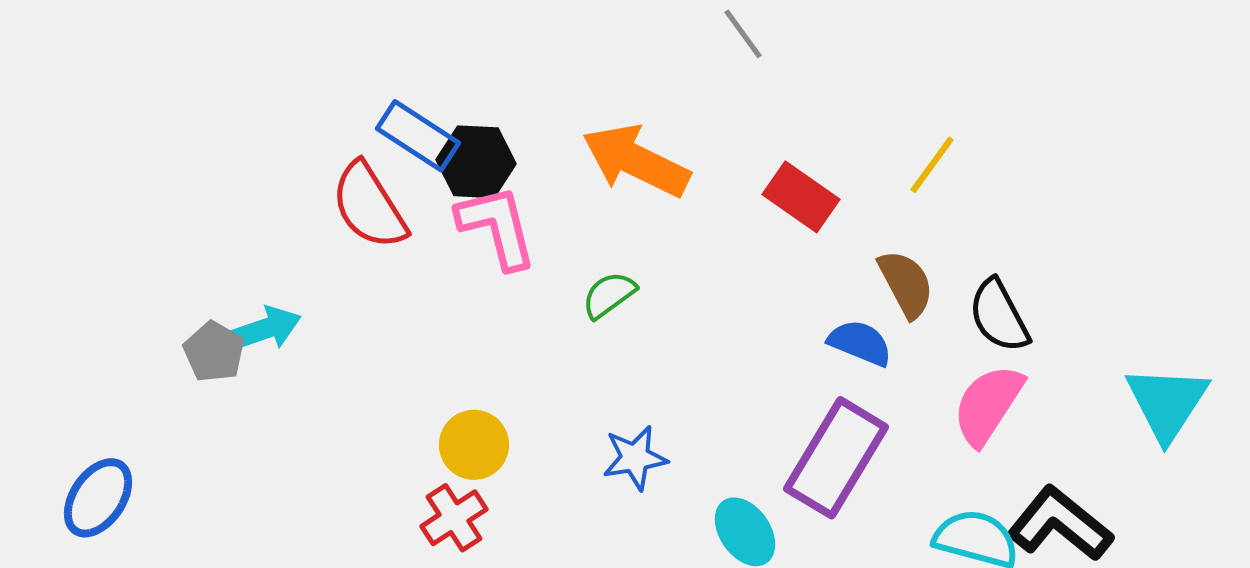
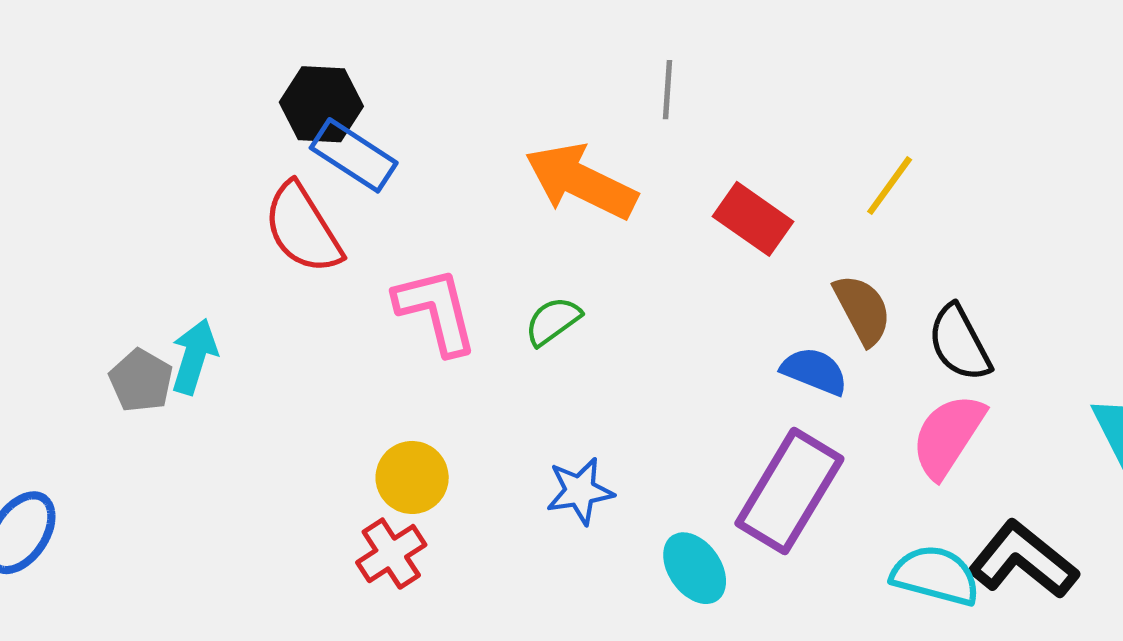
gray line: (743, 34) -> (667, 90), moved, turned 40
black hexagon: (476, 162) -> (321, 104), moved
pink L-shape: (497, 227) -> (436, 311), moved
cyan arrow: (265, 329) -> (194, 357), turned -54

